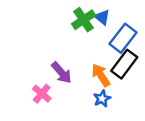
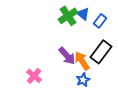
blue rectangle: (123, 38) -> (100, 21), moved, size x0.6
purple arrow: (61, 73) -> (67, 56), moved

